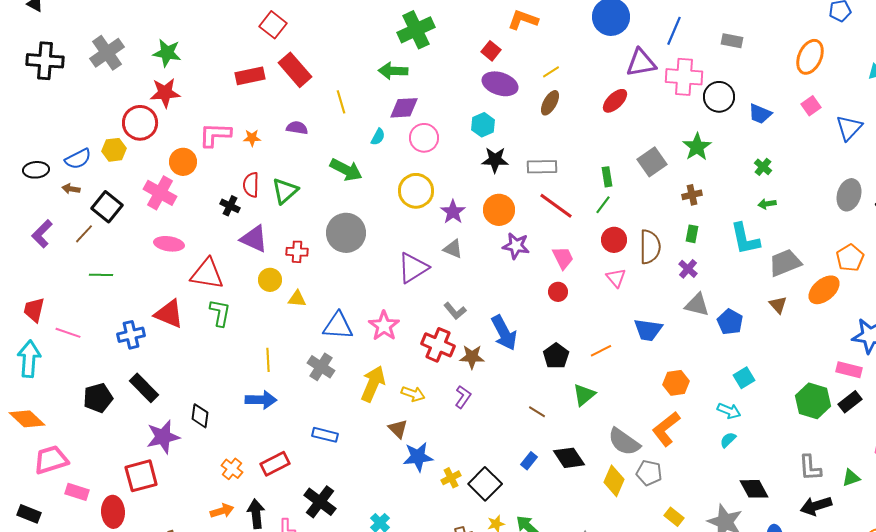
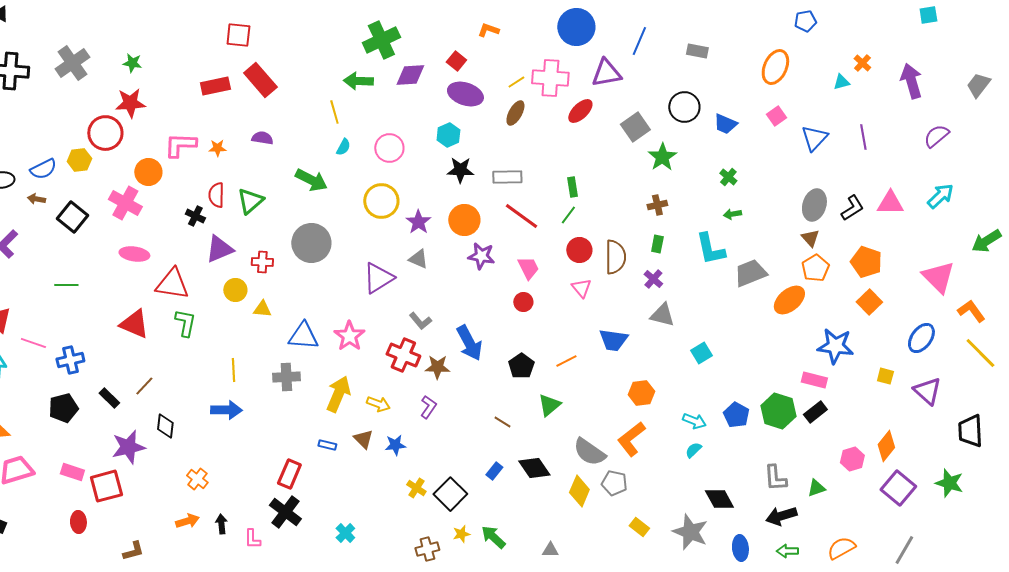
orange L-shape: (523, 20) -> (488, 30), size x0.7
red square: (273, 25) -> (238, 35), turned -32
green star: (167, 53) -> (132, 63), size x0.7
pink cross: (684, 77) -> (550, 78), moved
yellow line: (341, 102) -> (334, 112), moved
purple diamond: (404, 108) -> (410, 75), moved
gray square: (652, 162) -> (635, 127), moved
brown line: (84, 234) -> (144, 386), moved
purple triangle: (254, 239) -> (219, 249), turned -48
brown triangle: (778, 305) -> (810, 238), moved
blue pentagon: (730, 322) -> (736, 415), moved
blue cross: (131, 335) -> (70, 360), moved
gray cross: (321, 367) -> (286, 377), turned -36
cyan square: (744, 378) -> (701, 353), moved
black rectangle: (144, 388) -> (109, 398), size x0.7
blue rectangle: (325, 435) -> (327, 445), moved, size x0.7
blue star: (418, 457) -> (395, 445), moved, size x0.7
red rectangle: (275, 464) -> (289, 474), moved, turned -40
yellow cross: (451, 478) -> (416, 488), turned -30
pink rectangle: (77, 492) -> (72, 472), moved
red ellipse: (113, 512) -> (78, 522), size x0.7
black arrow: (256, 514) -> (221, 524), size x0.7

